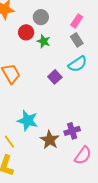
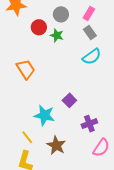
gray circle: (41, 17) -> (61, 14), moved
purple square: (55, 77) -> (69, 100), moved
brown star: (50, 140) -> (56, 145), moved

